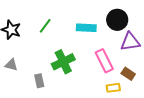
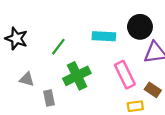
green line: (45, 26) -> (58, 47), moved
gray triangle: (11, 65) -> (27, 79), moved

